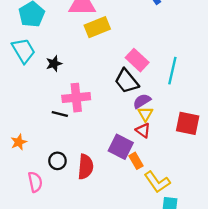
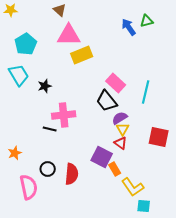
pink semicircle: (35, 182) -> (29, 187), size x1.4

